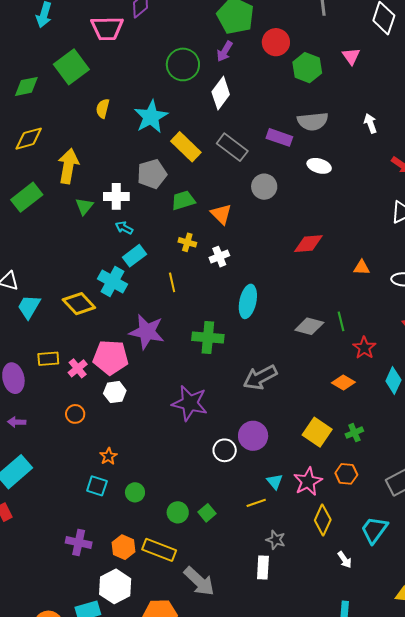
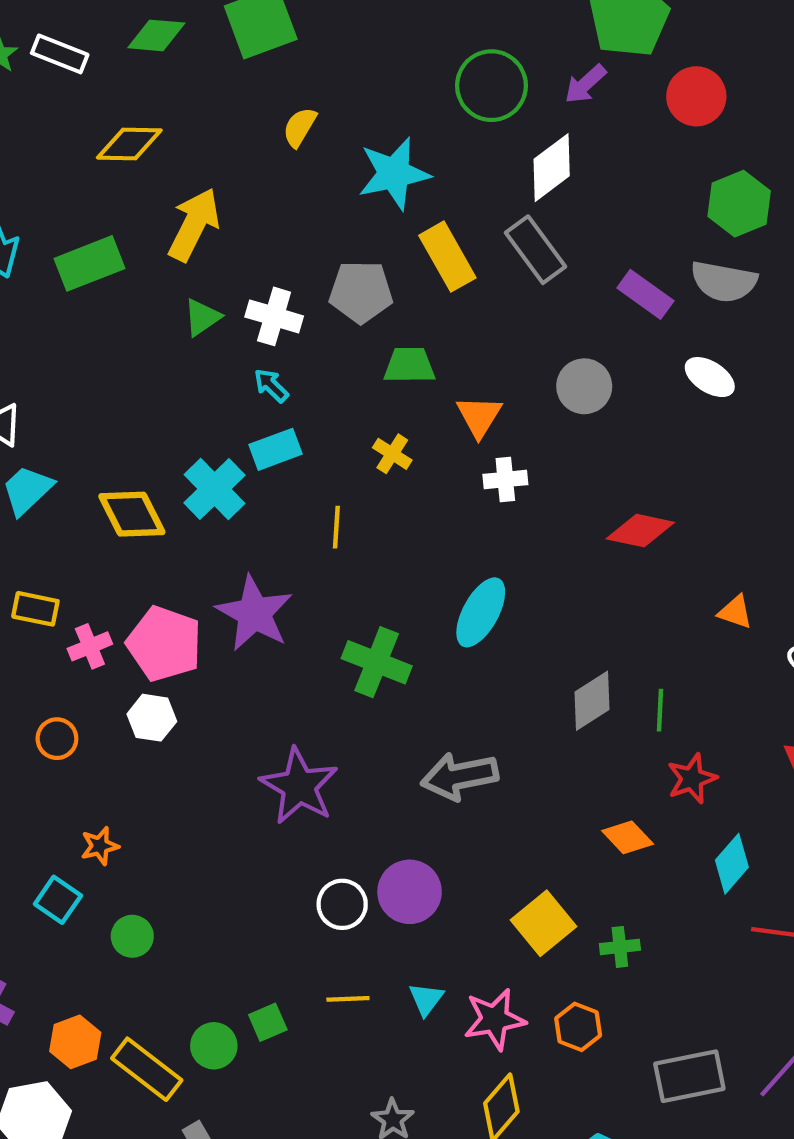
green hexagon: (307, 68) -> (739, 204), moved
gray rectangle: (232, 147) -> (536, 250), moved
white cross: (219, 257) -> (505, 480), moved
gray diamond: (309, 326) -> (592, 701), turned -64
yellow line: (256, 503) -> (348, 999), moved
green circle: (178, 512) -> (214, 1046), moved

